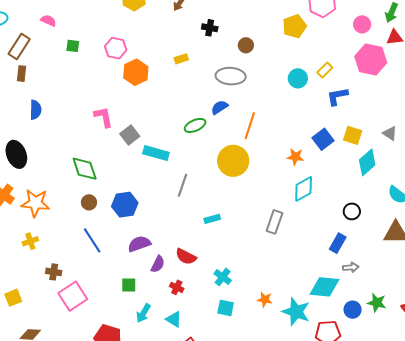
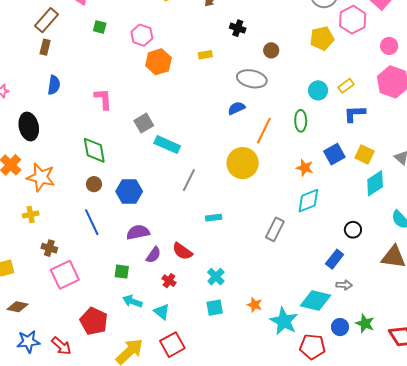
pink L-shape: (104, 117) -> (103, 99), moved
green ellipse: (195, 125) -> (301, 121), moved, turned -75
cyan square: (226, 308) -> (215, 308), turned -30
cyan arrow: (143, 313) -> (132, 301), turned 72

